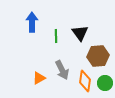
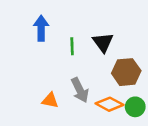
orange triangle: (39, 78) -> (50, 100), turned 40
orange diamond: (85, 81) -> (109, 104), turned -70

